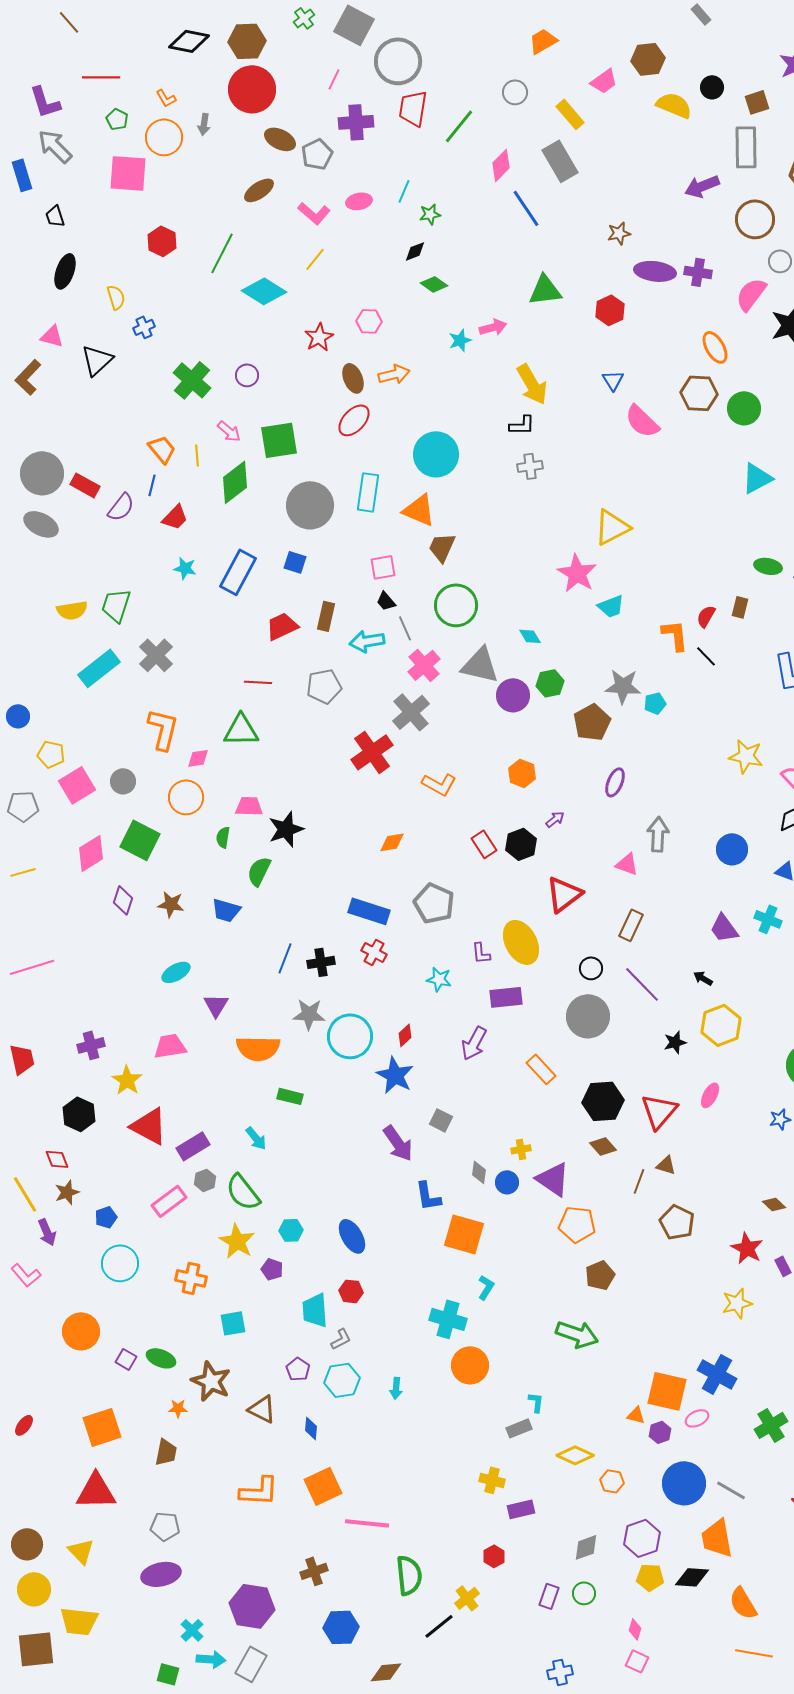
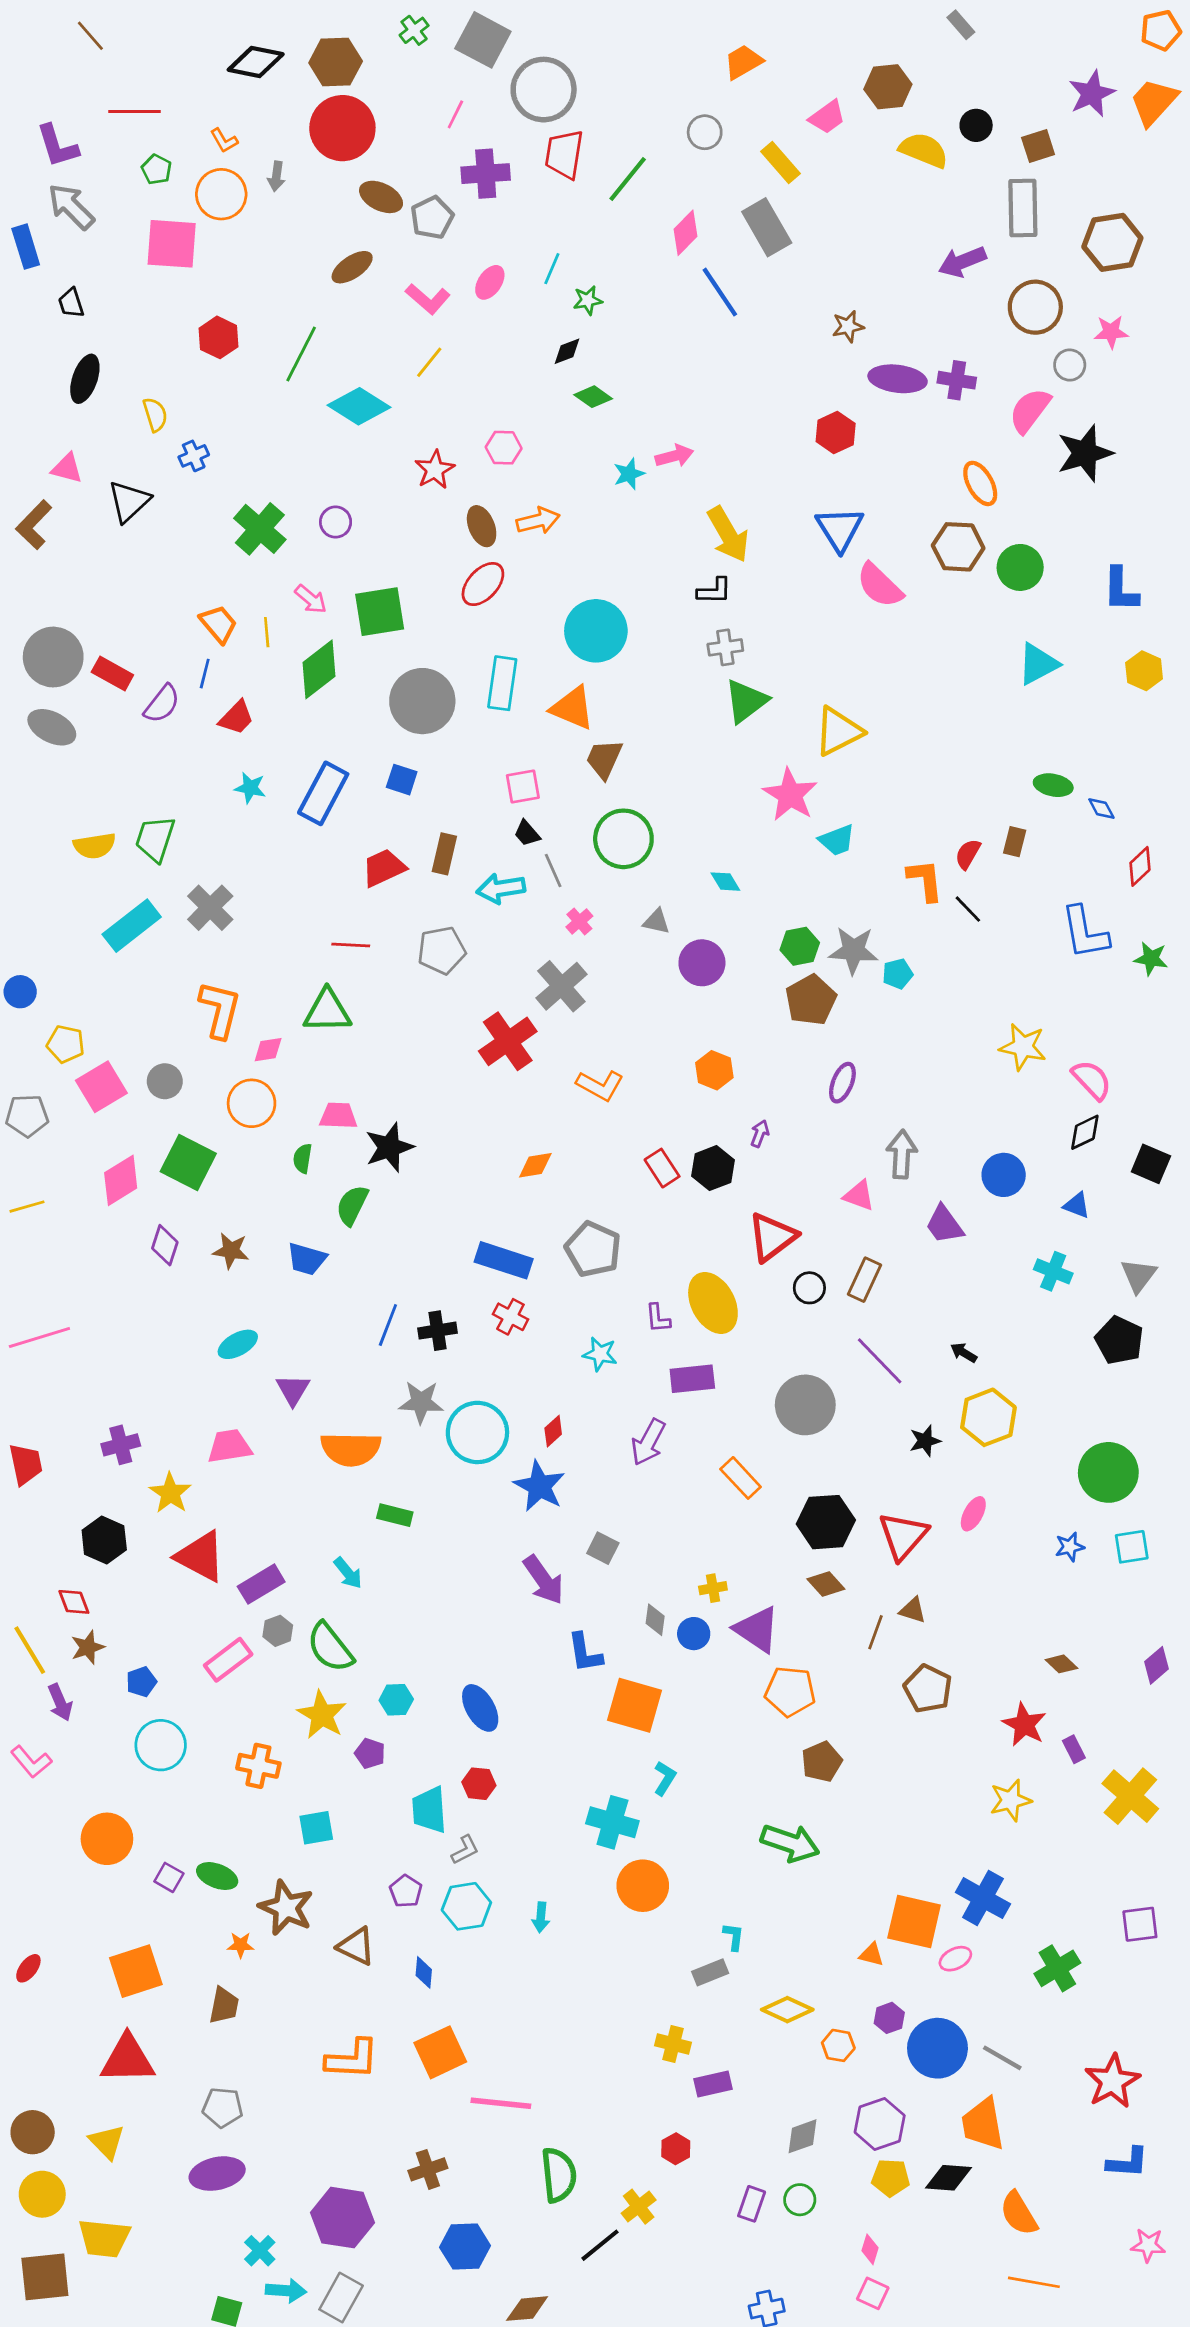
pink ellipse: (359, 201) -> (490, 282), turned -45
green triangle: (545, 290) -> (746, 701), moved, turned -30
blue triangle: (613, 380) -> (840, 529), size x1.6
pink cross: (424, 665) -> (579, 921), size x0.6
gray triangle: (480, 665) -> (657, 921), size x0.5
green hexagon: (550, 683) -> (800, 946), moved
purple arrow: (555, 819) -> (760, 1134), turned -30
purple trapezoid: (724, 928) -> (944, 1225), moved
black circle: (591, 968) -> (809, 1288), moved
purple hexagon: (660, 1432) -> (889, 2018), moved

